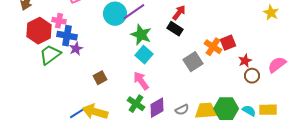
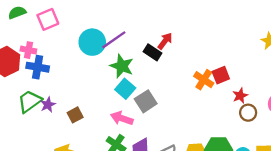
black rectangle: (175, 29) -> (153, 52), moved
purple star: (76, 49) -> (48, 105), moved
green trapezoid: (50, 55) -> (30, 101), moved
gray square: (193, 62) -> (146, 101), moved
pink arrow: (141, 81) -> (122, 118), turned -36

